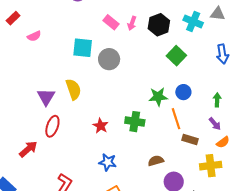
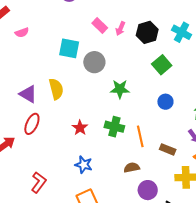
purple triangle: (46, 97) -> (28, 94), turned -36
green star: (158, 97) -> (120, 89), moved
orange line: (176, 119) -> (140, 136), moved

